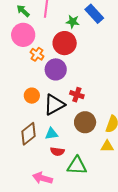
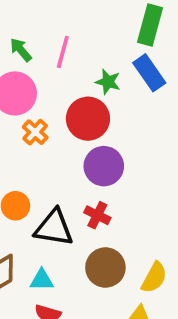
purple circle: (56, 69) -> (104, 166), moved
black triangle: (54, 105) -> (54, 228), turned 30

